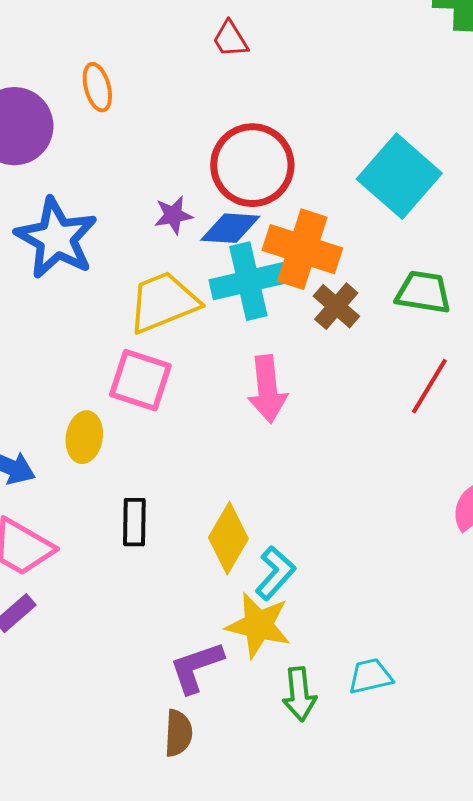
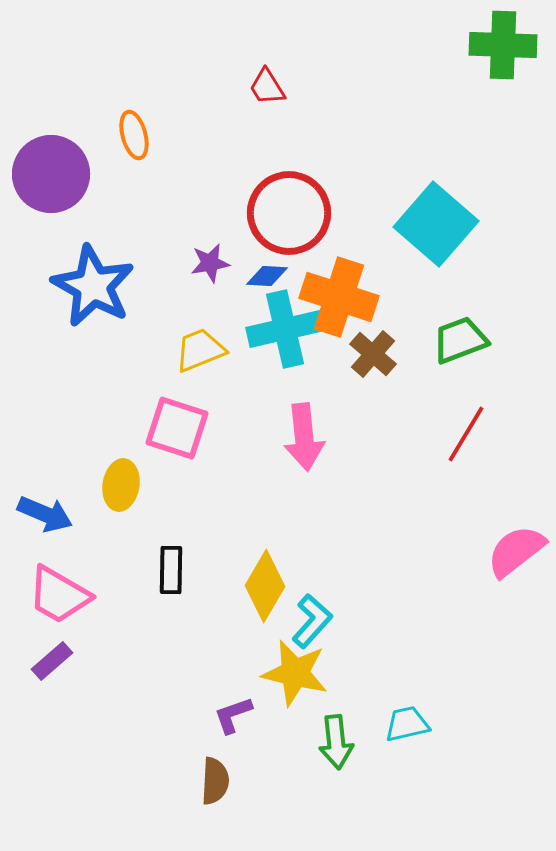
blue diamond: (230, 228) -> (267, 276), size x0.7
green trapezoid: (423, 292) -> (460, 340), turned -30
yellow trapezoid: (163, 302) -> (200, 350), size x0.7
purple L-shape: (196, 667) -> (233, 715), size x0.7

